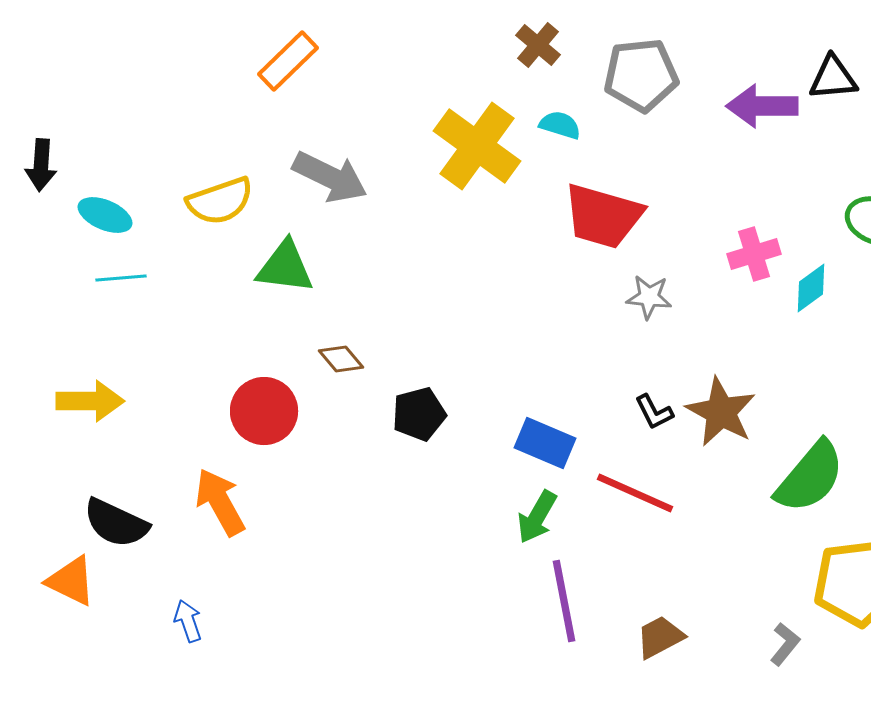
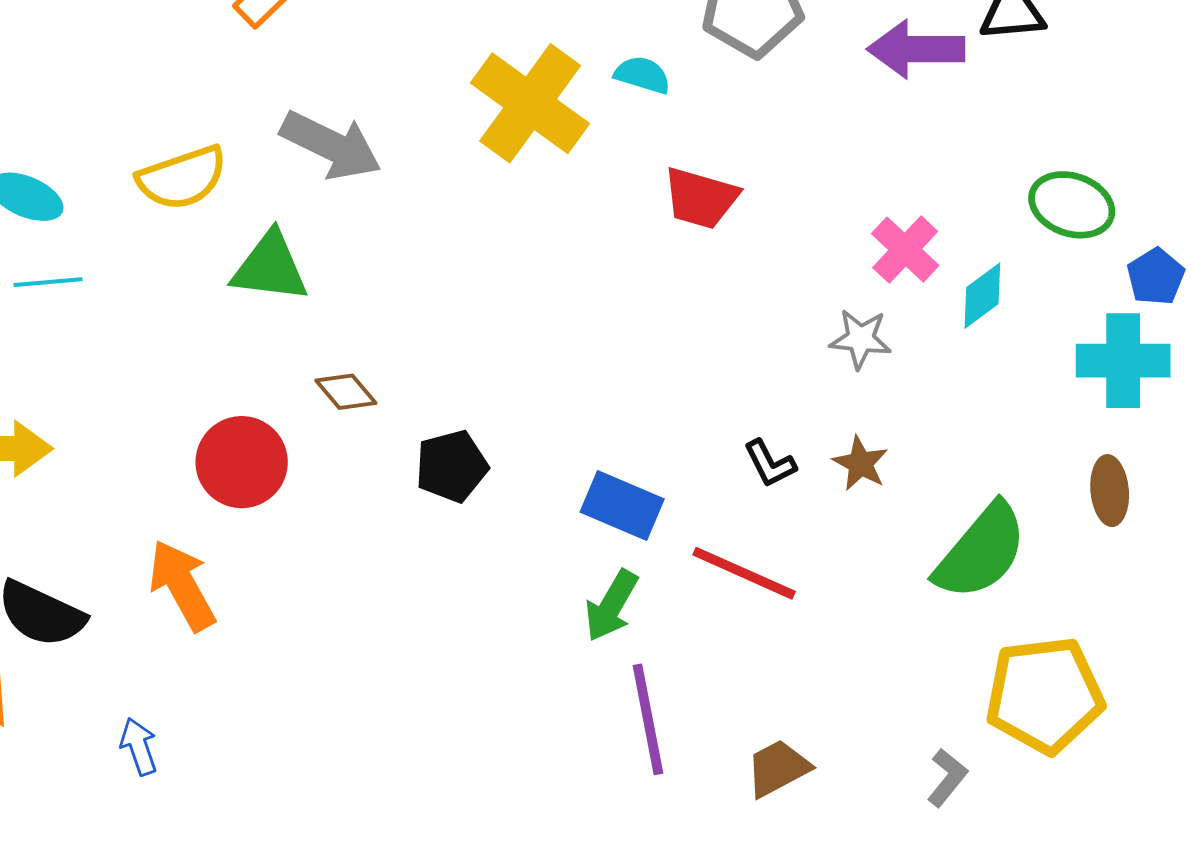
red trapezoid: (603, 216) -> (701, 198), size x0.7
pink cross: (754, 254) -> (905, 250), turned -30
gray star: (649, 297) -> (860, 339), moved
brown star: (721, 412) -> (860, 463), size x0.6

